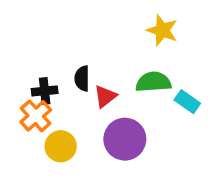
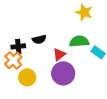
black semicircle: (82, 78) -> (39, 39), turned -104
red triangle: (105, 96) -> (59, 54), moved

